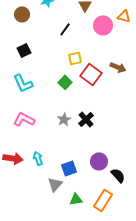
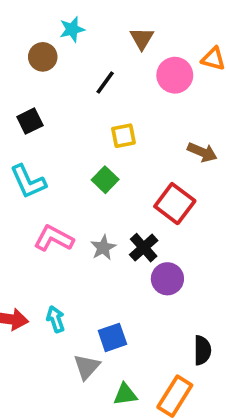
brown circle: (22, 14) -> (43, 57), moved
red square: (91, 74) -> (175, 204), moved
pink L-shape: (24, 119) -> (54, 238), moved
purple circle: (99, 161) -> (167, 279), moved
black semicircle: (118, 175) -> (202, 350), turned 42

